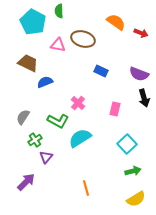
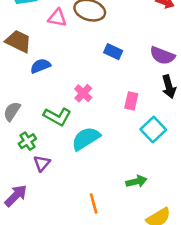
cyan square: (127, 144) -> (153, 129), moved
green arrow: (133, 171) -> (136, 181), moved

